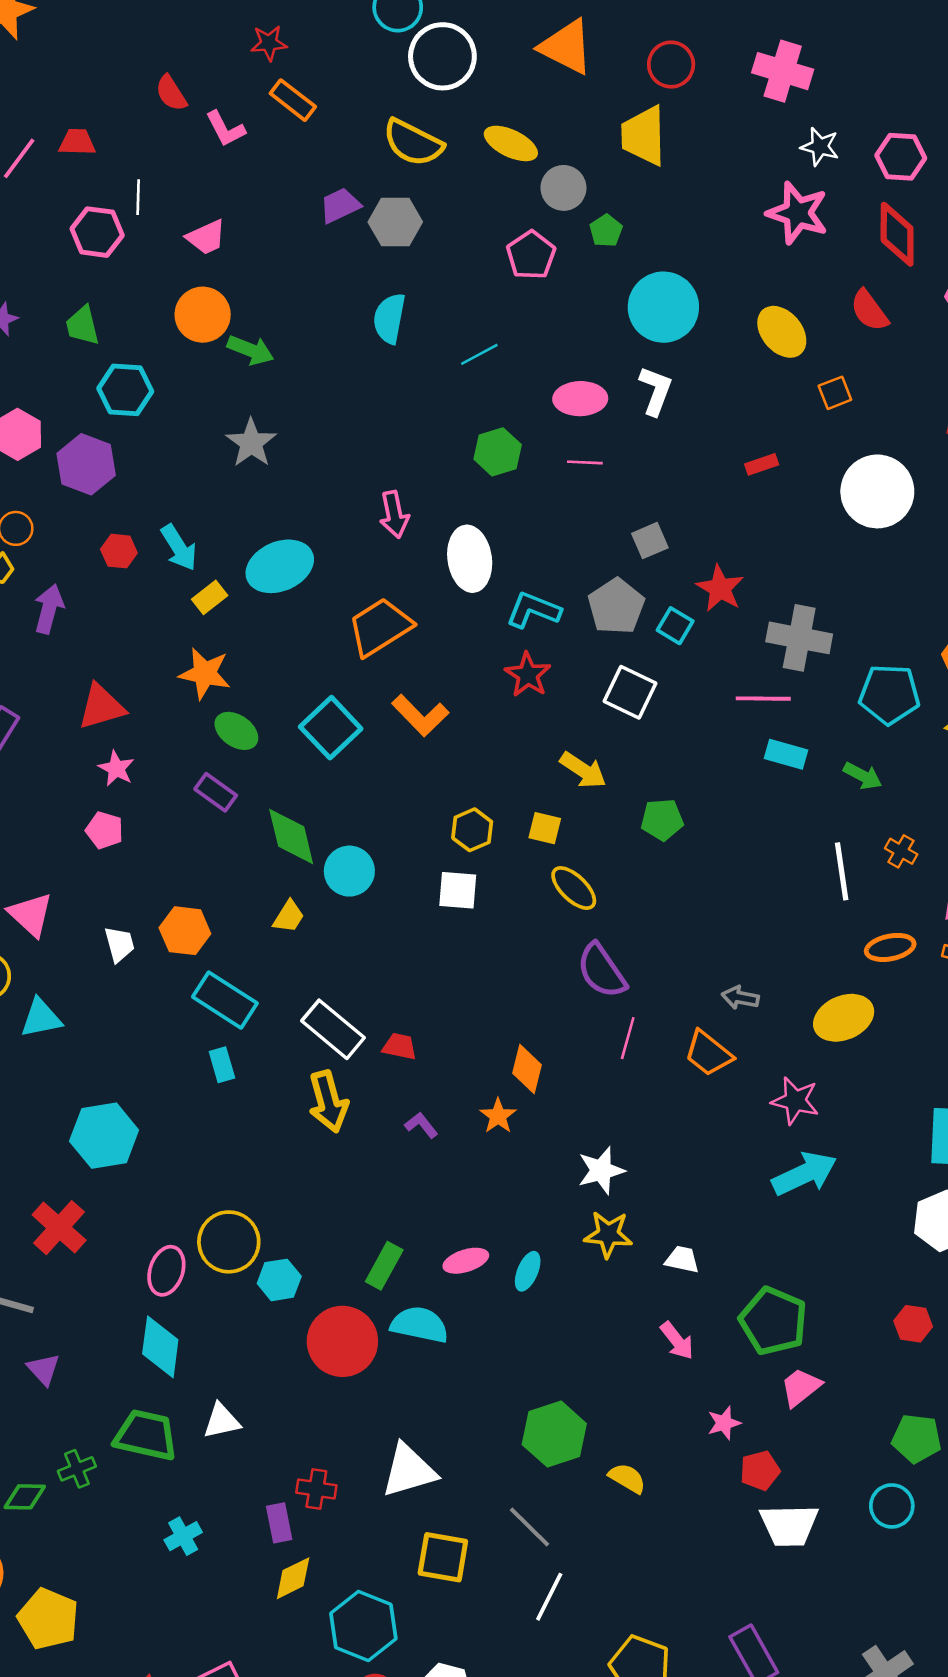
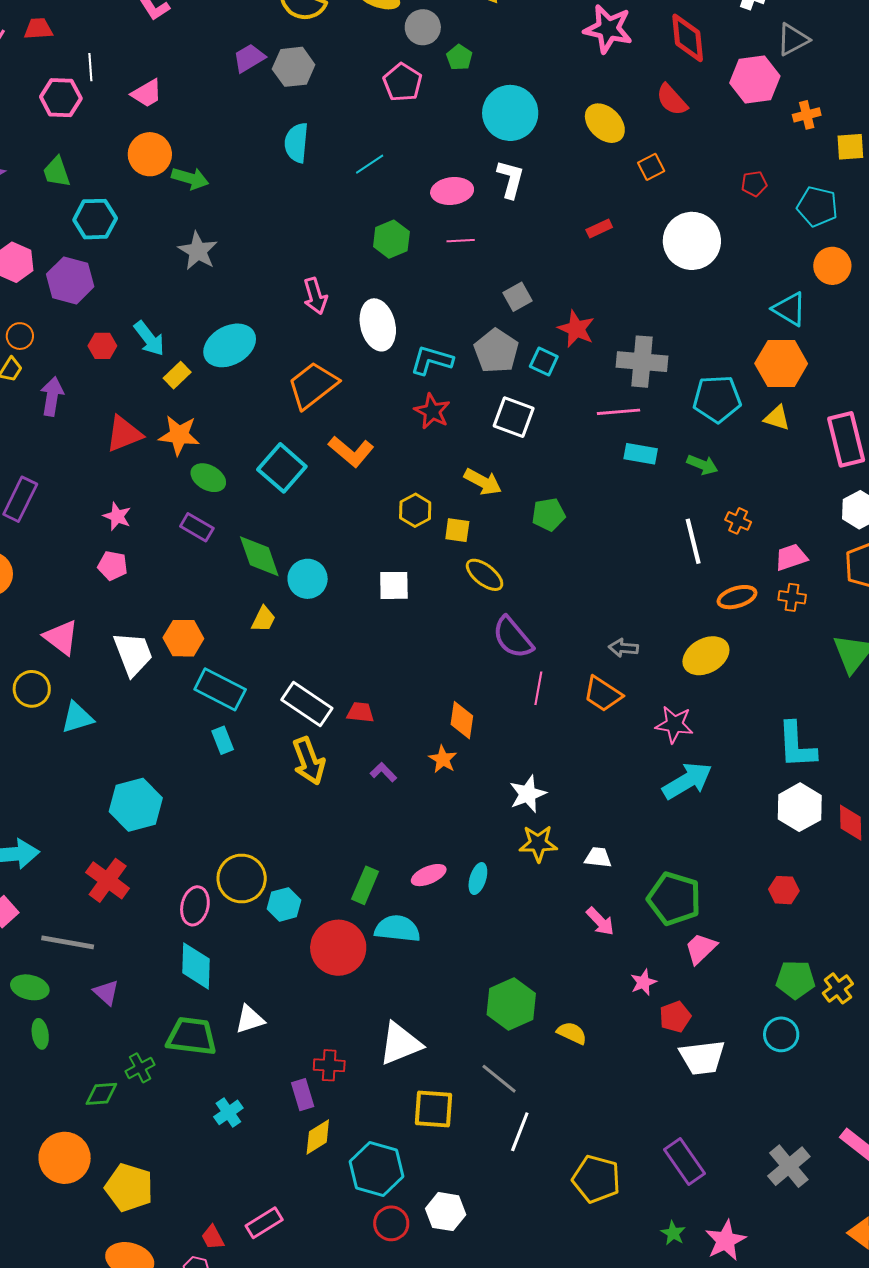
red triangle: (101, 707) -> (124, 434), moved
yellow hexagon: (472, 830) -> (415, 510), moved
white trapezoid: (119, 944) -> (133, 654), size x1.6

